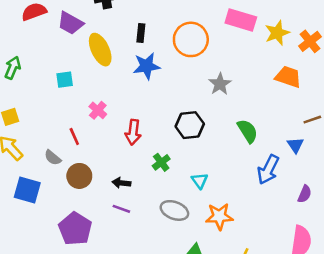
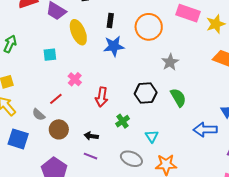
green semicircle: (248, 131) -> (178, 98), moved
red line: (74, 136) -> (56, 99), turned 72
blue arrow: (268, 170) -> (205, 130), turned 60

